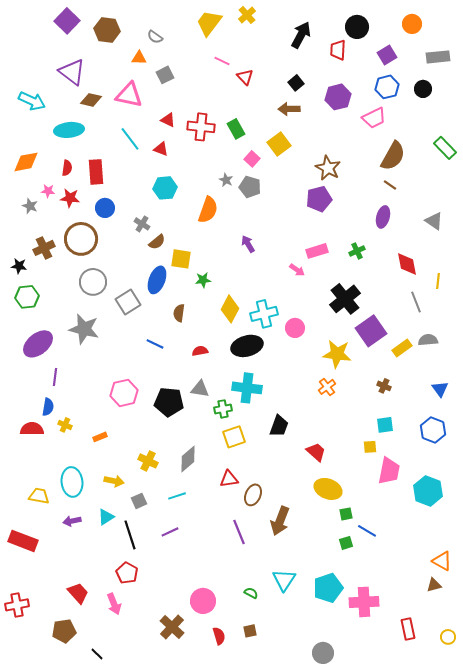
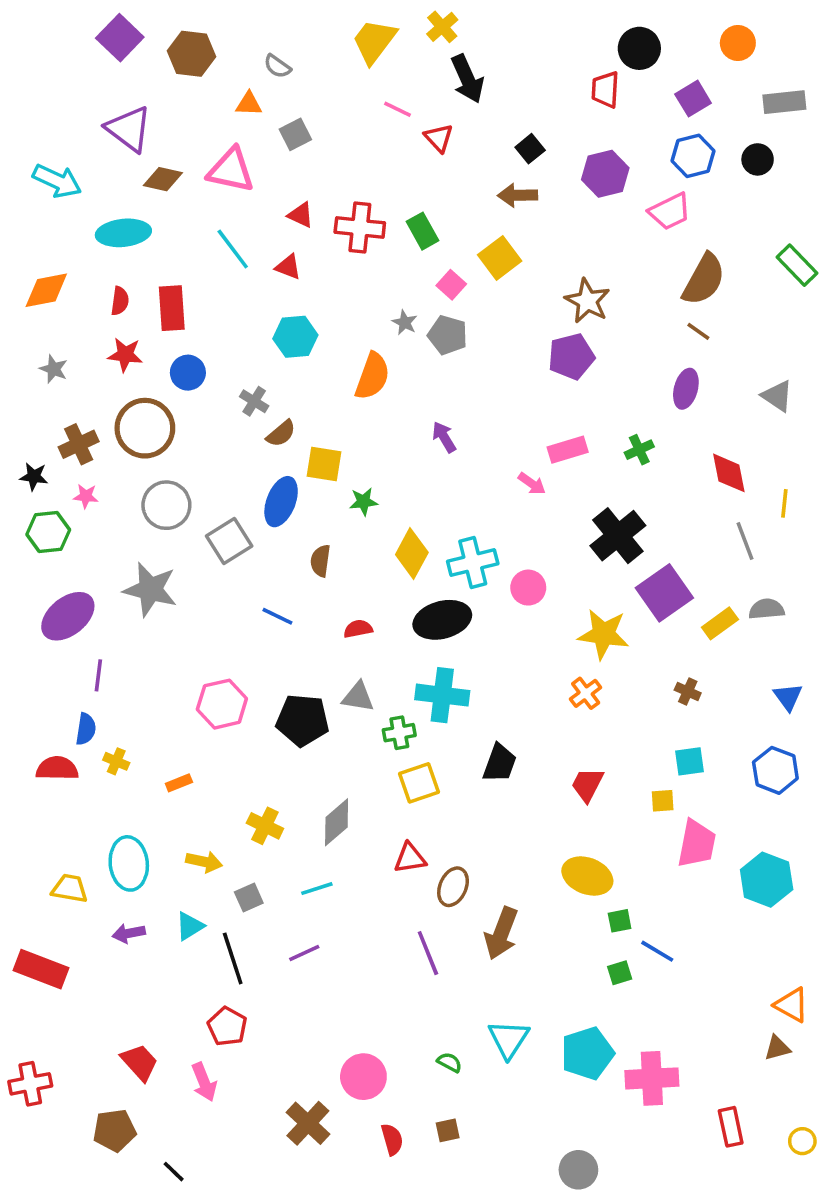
black arrow: (301, 35) -> (467, 79), moved, turned 128
pink star: (48, 191) -> (86, 496), moved
red trapezoid: (316, 452) -> (587, 785), moved, turned -105

